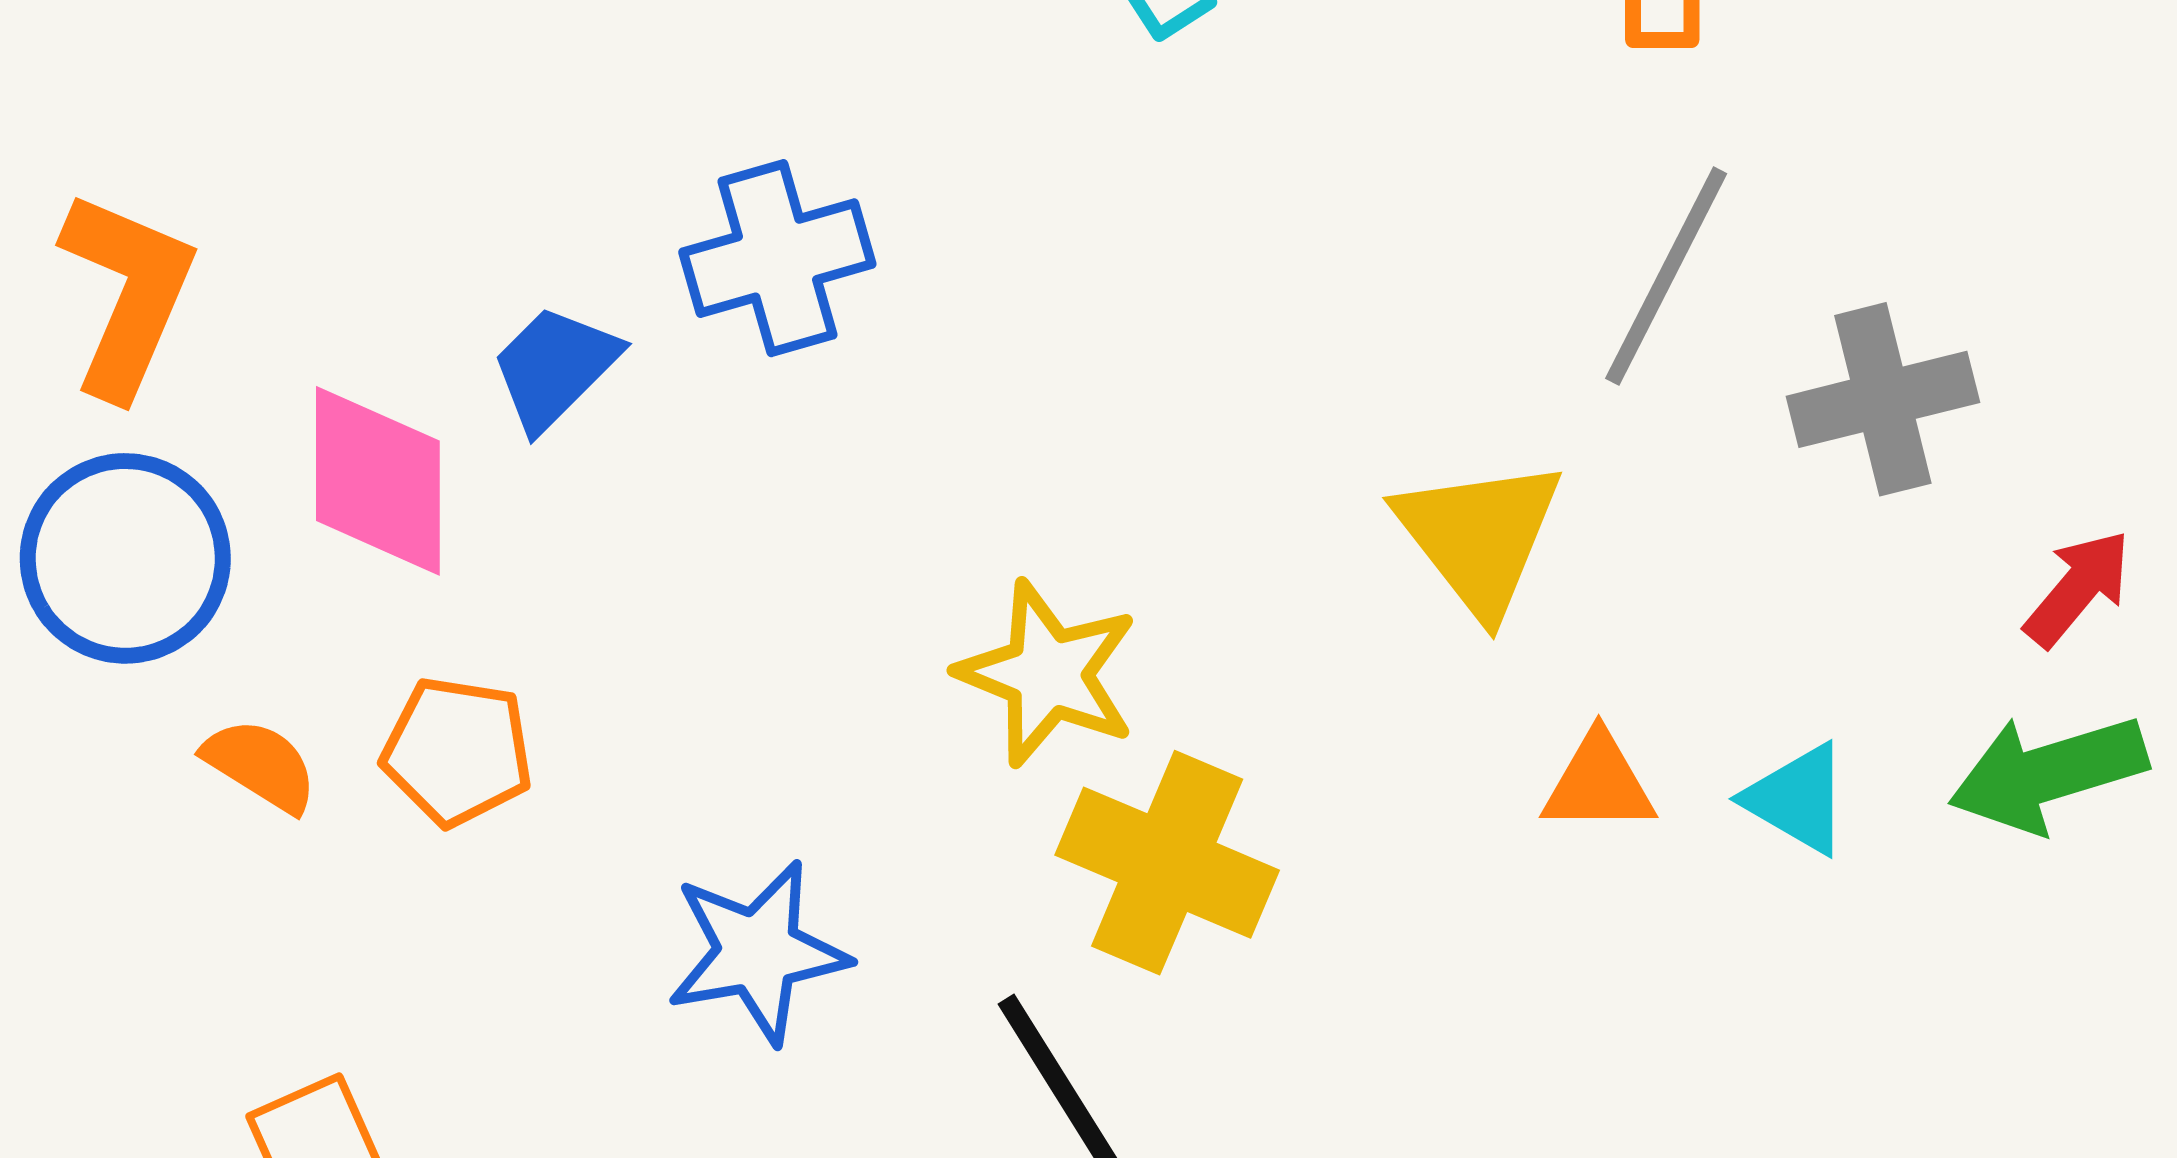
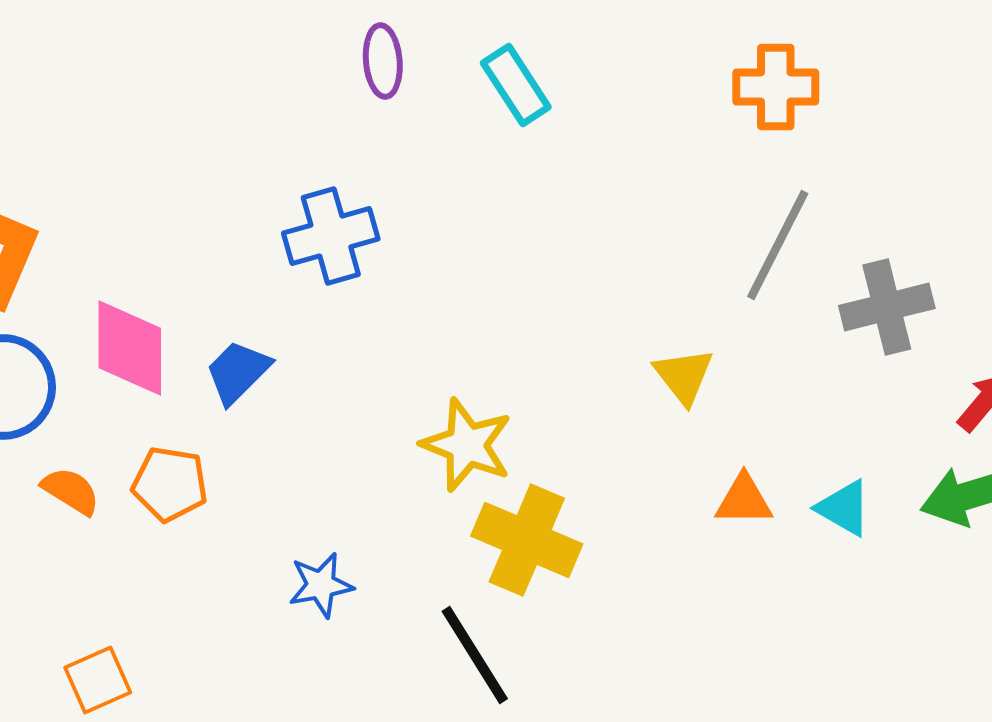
blue trapezoid: (555, 368) -> (238, 372), moved
yellow triangle: (1479, 537) -> (684, 376), size x0.7
blue star: (758, 952) -> (321, 585), size x0.7

